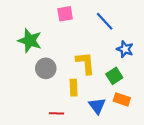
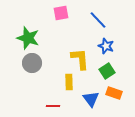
blue star: (125, 49) -> (106, 46), moved
gray circle: (46, 68) -> (32, 63), moved

